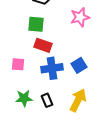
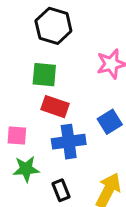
blue square: (79, 65) -> (110, 122), moved
green star: (24, 98) -> (26, 169), moved

